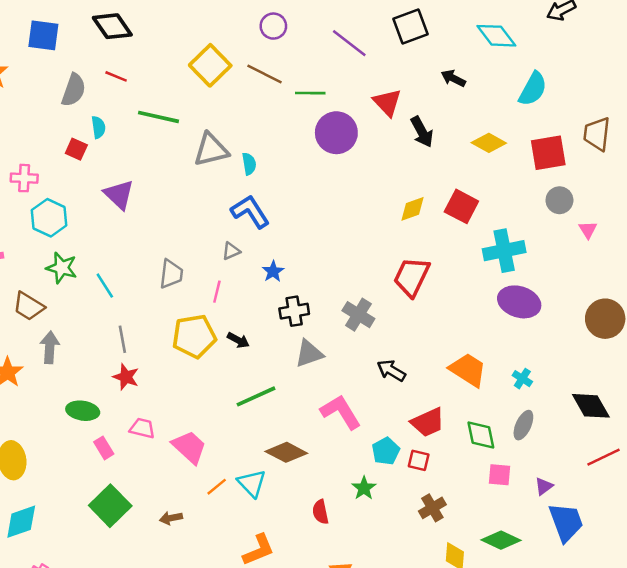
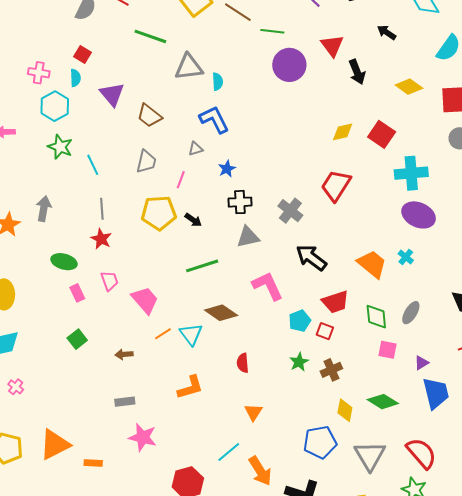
cyan semicircle: (98, 127) -> (75, 78), moved
brown trapezoid: (29, 306) -> (149, 116), moved
black arrow: (391, 370) -> (311, 258), size x1.4
cyan cross: (522, 379) -> (406, 257), moved
pink trapezoid: (142, 428) -> (109, 281), turned 50
green star: (364, 488) -> (299, 362), moved
green square: (110, 506) -> (77, 339), size x0.6

